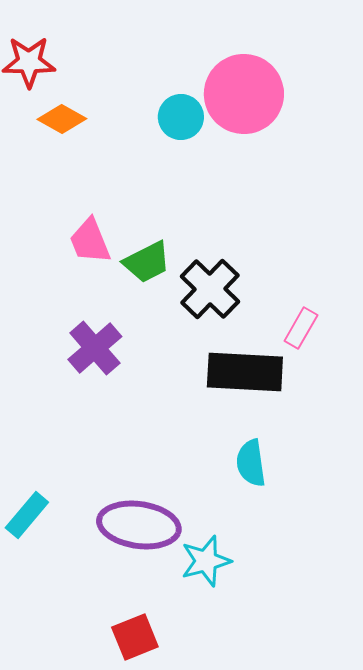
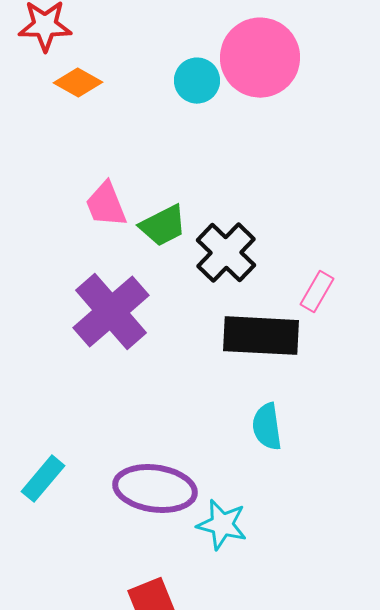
purple cross: (95, 348) -> (111, 312), size x1.4
cyan star: (206, 561) -> (222, 525), turned 30

